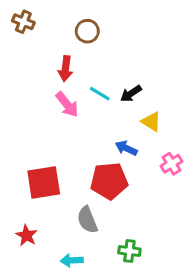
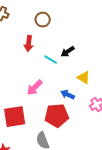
black arrow: (131, 94) -> (68, 52), moved
pink arrow: (67, 104) -> (35, 88), moved, turned 84

